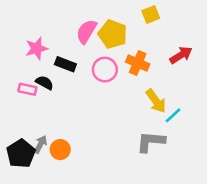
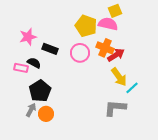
pink semicircle: (86, 31) -> (108, 24), moved, turned 72
red arrow: (181, 55) -> (116, 55), moved
black pentagon: (21, 153) -> (40, 91), moved

